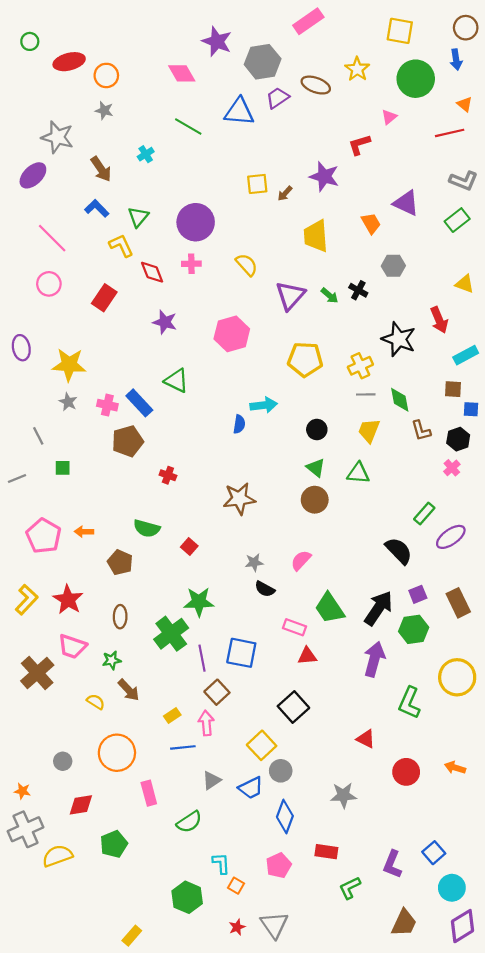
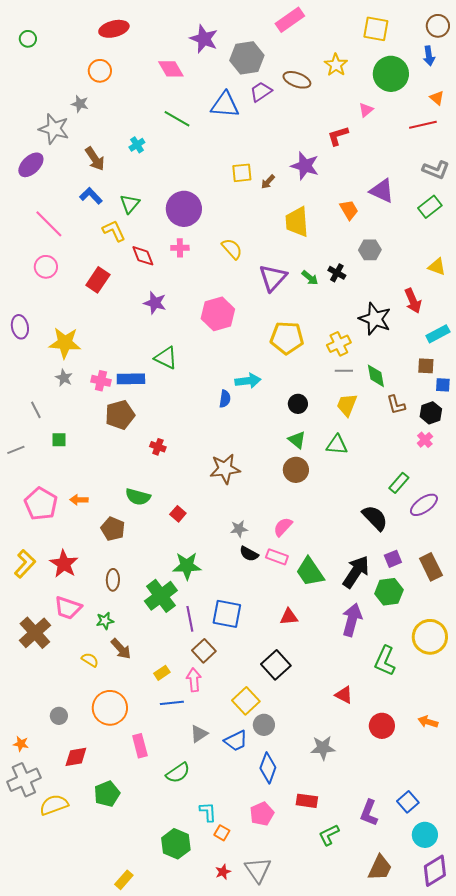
red ellipse: (69, 62) -> (114, 29), moved
gray star: (104, 111) -> (80, 104), moved
blue rectangle: (139, 403) -> (131, 379), turned -48
pink rectangle: (295, 627) -> (277, 557), moved

